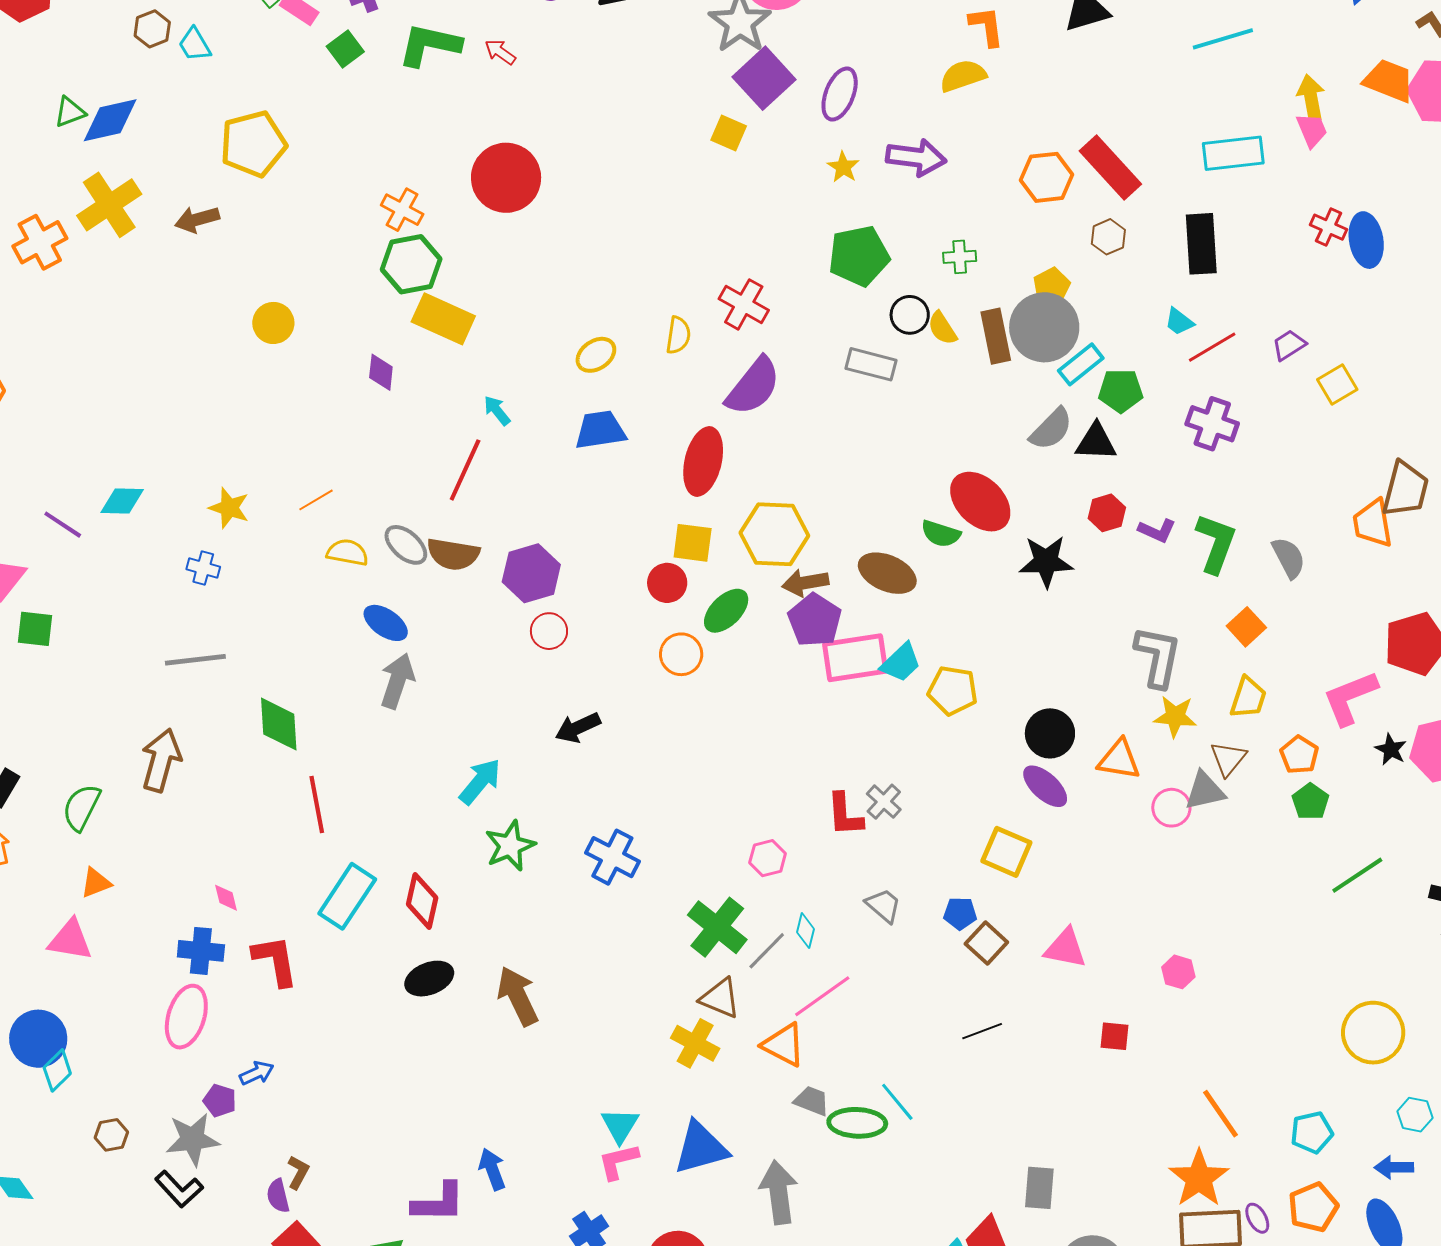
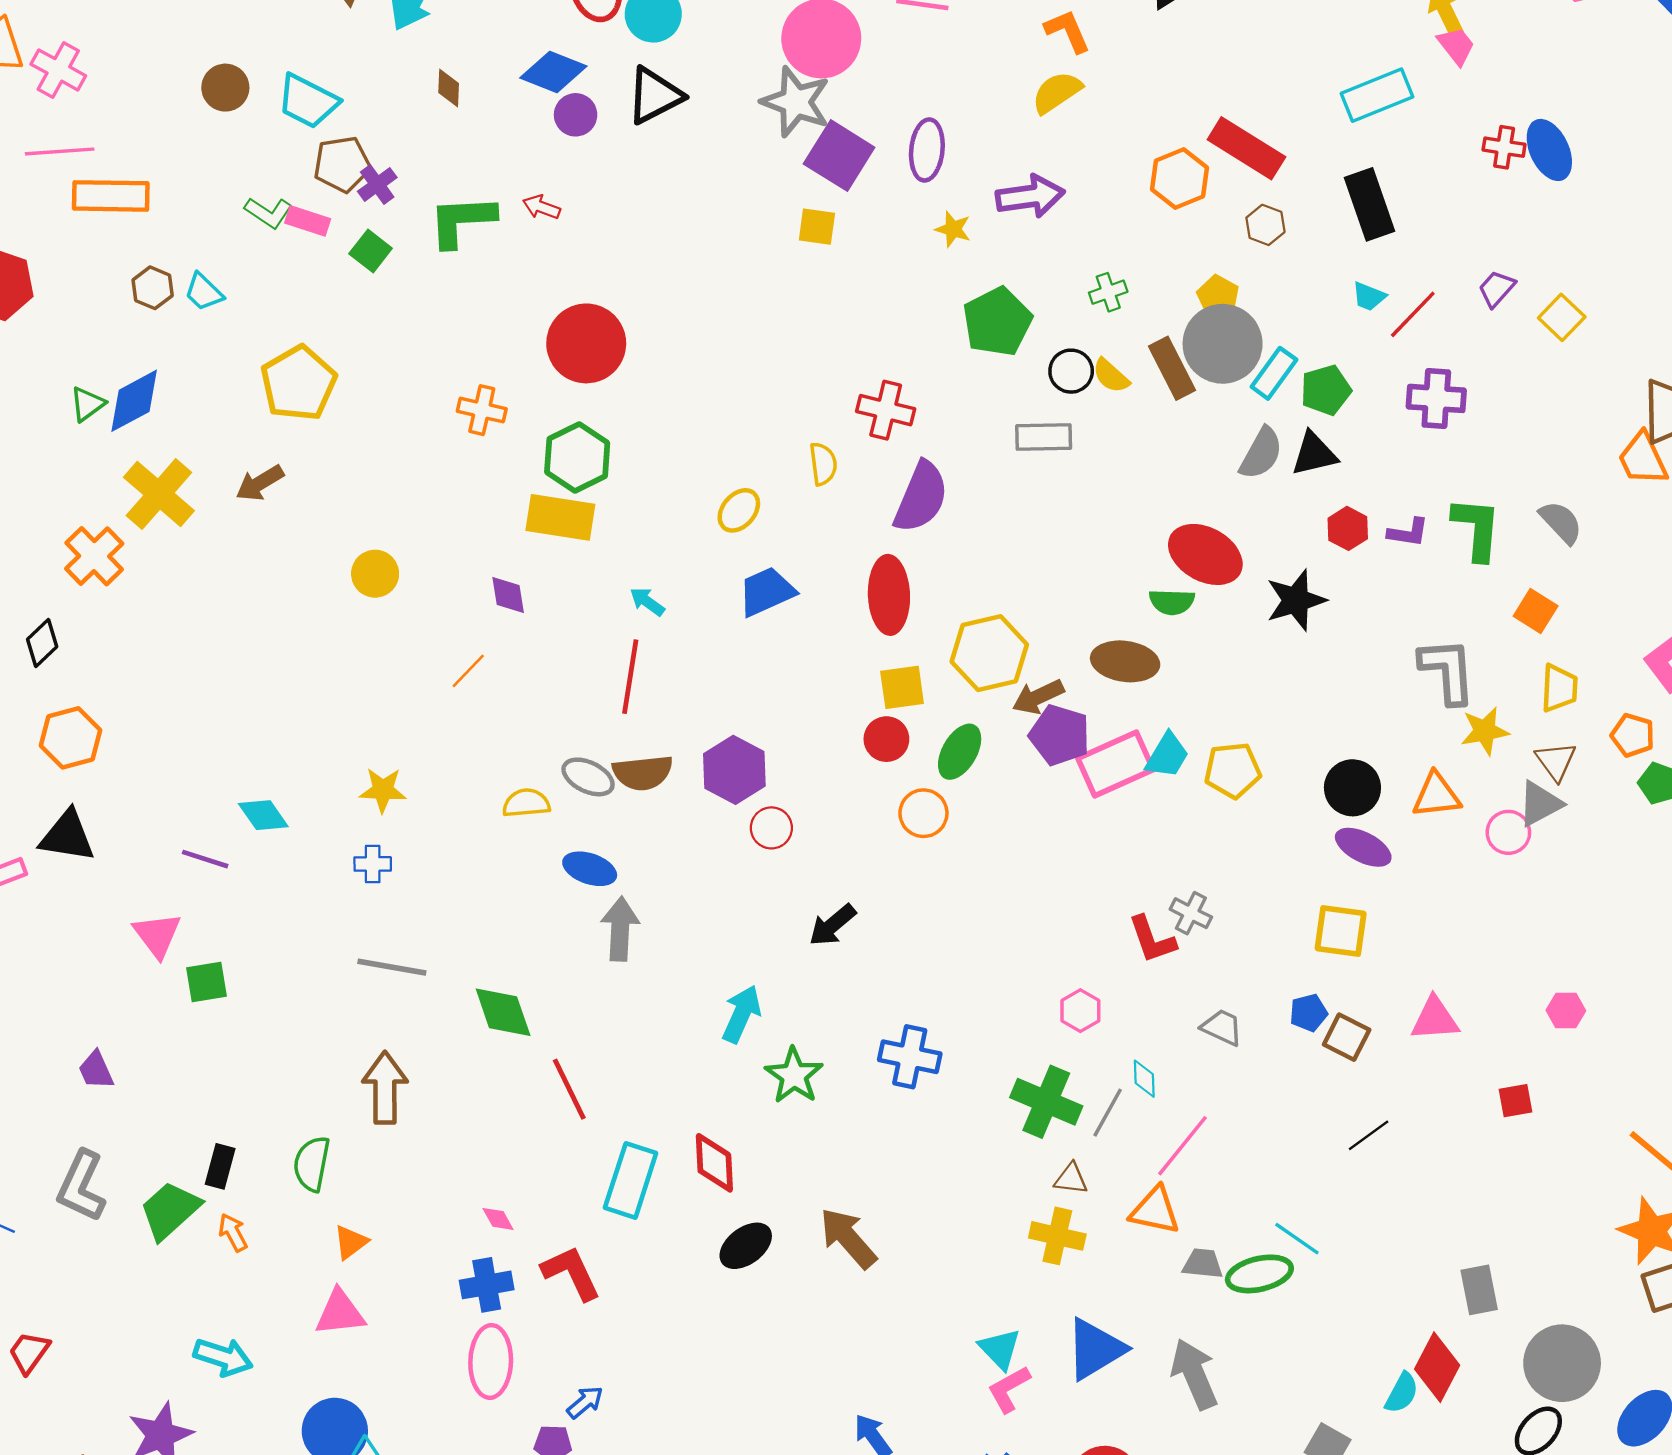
green hexagon: (411, 264) -> (577, 457), moved
orange line: (316, 500) -> (468, 671), moved
cyan diamond: (122, 501) -> (263, 815), turned 69
gray line: (195, 660) -> (392, 967), turned 32
brown triangle: (720, 998) -> (1071, 1179), size x0.7

